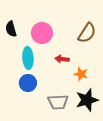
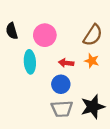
orange star: (81, 74) -> (92, 61), moved
blue circle: (28, 83) -> (61, 84), moved

